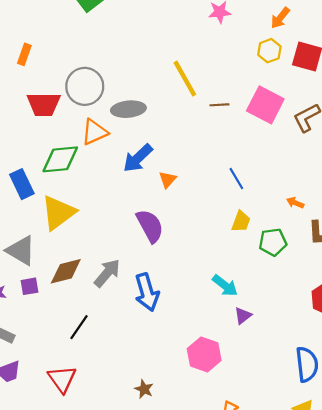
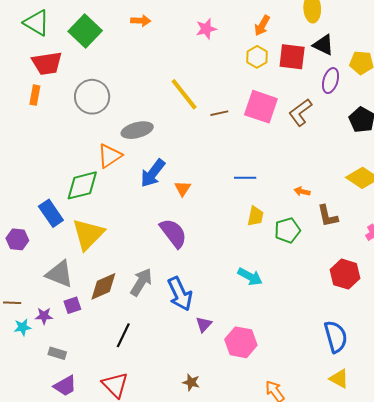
gray circle: (85, 86) -> (92, 97), moved
red trapezoid: (44, 104) -> (47, 63), moved
blue line: (236, 179) -> (245, 178), turned -50
purple triangle: (243, 316) -> (204, 324), moved

